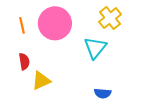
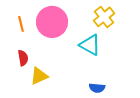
cyan triangle: (95, 48) -> (90, 45), turned -40

